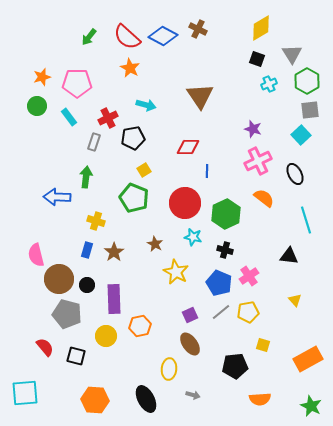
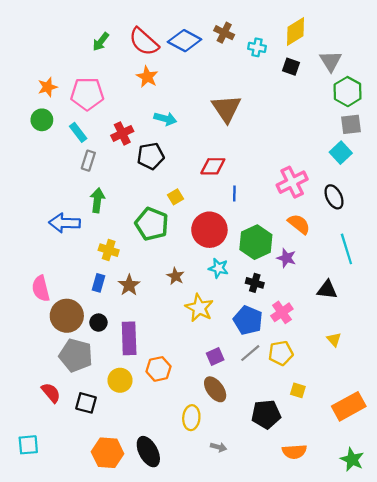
cyan cross: (269, 84) -> (257, 47), moved, turned 35
purple star: (253, 129) -> (286, 258), moved
gray rectangle: (94, 142) -> (88, 161), moved
yellow square: (144, 170) -> (175, 197), moved
cyan square: (25, 393) -> (28, 445), size x0.7
black ellipse: (146, 399) -> (148, 452), moved

